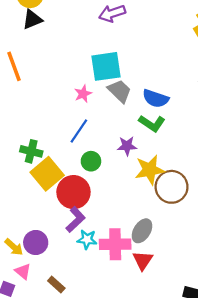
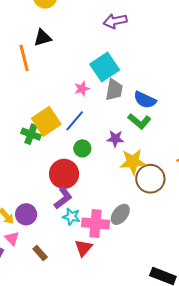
black triangle: (32, 20) -> (43, 38), moved
cyan square: (106, 66) -> (105, 67), turned -32
gray trapezoid: (120, 91) -> (114, 90), turned 50
yellow square: (47, 174) -> (46, 121), moved
red triangle: (143, 260) -> (83, 248), moved

